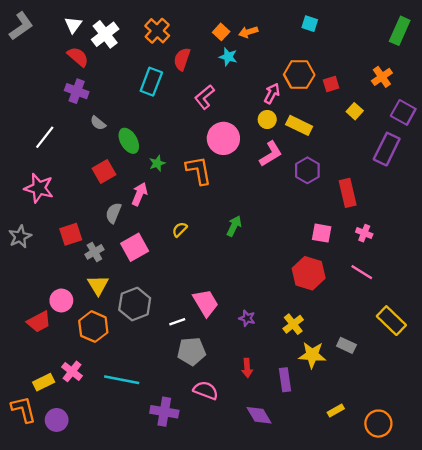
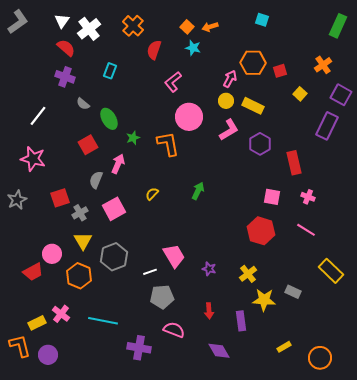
cyan rectangle: (151, 82) -> (110, 71), moved, size x0.7

